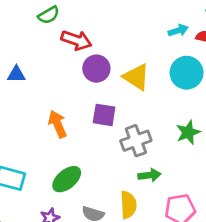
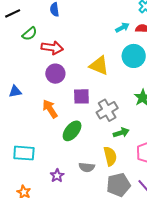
purple circle: (96, 69) -> (55, 74), moved
blue triangle: (16, 74) -> (15, 91), moved
green ellipse: (67, 179) -> (72, 131), moved

